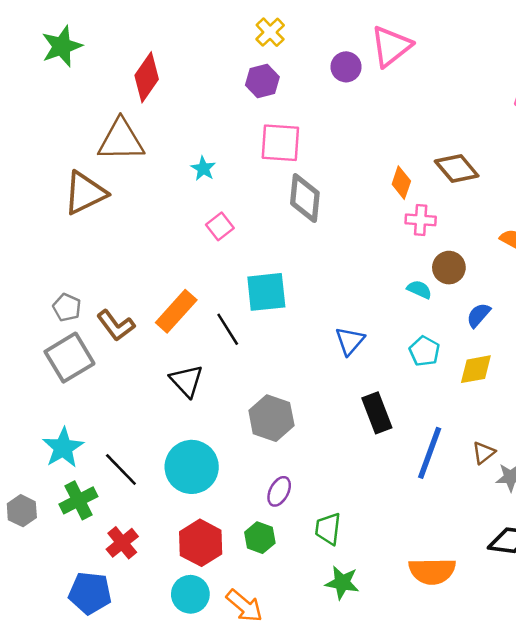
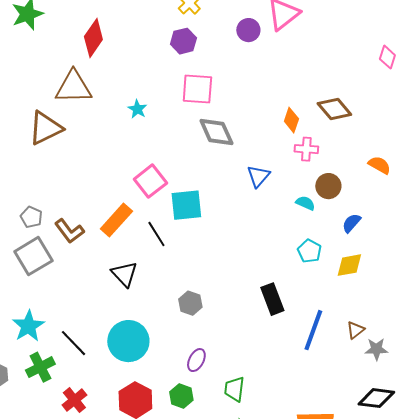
gray diamond: (305, 198) -> (216, 132), turned -30
pink square: (220, 226) -> (150, 181), moved, size x1.5
blue triangle: (350, 341) -> (258, 176), moved
gray hexagon: (271, 418) -> (190, 303), size x0.7

